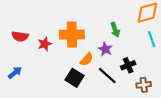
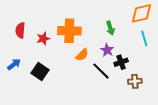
red semicircle: (20, 36) -> (20, 30), turned 84
purple star: (105, 49) -> (107, 50), moved
black square: (75, 78) -> (40, 71), moved

